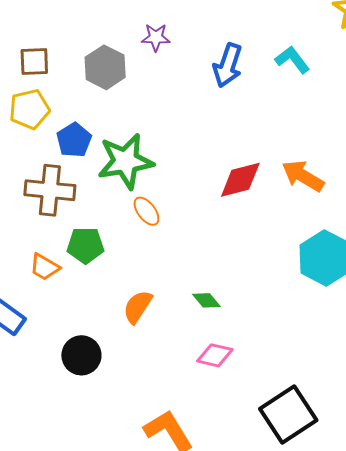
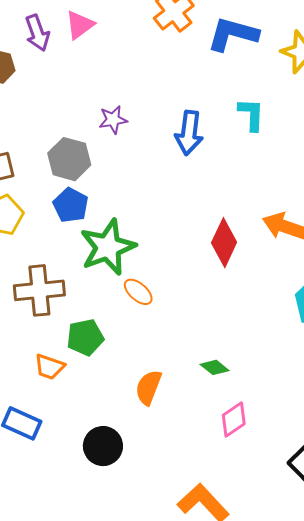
cyan L-shape: (292, 60) -> (251, 114), turned 51
blue pentagon: (74, 140) -> (71, 205), moved
red diamond: (240, 180) -> (224, 243), turned -39
pink diamond: (215, 355) -> (234, 420), turned -36

